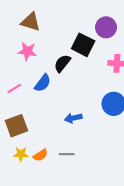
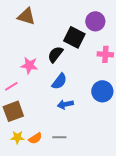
pink star: (27, 51) -> (29, 65), moved
blue semicircle: (43, 83) -> (59, 81), moved
pink line: (14, 89) -> (11, 86), moved

